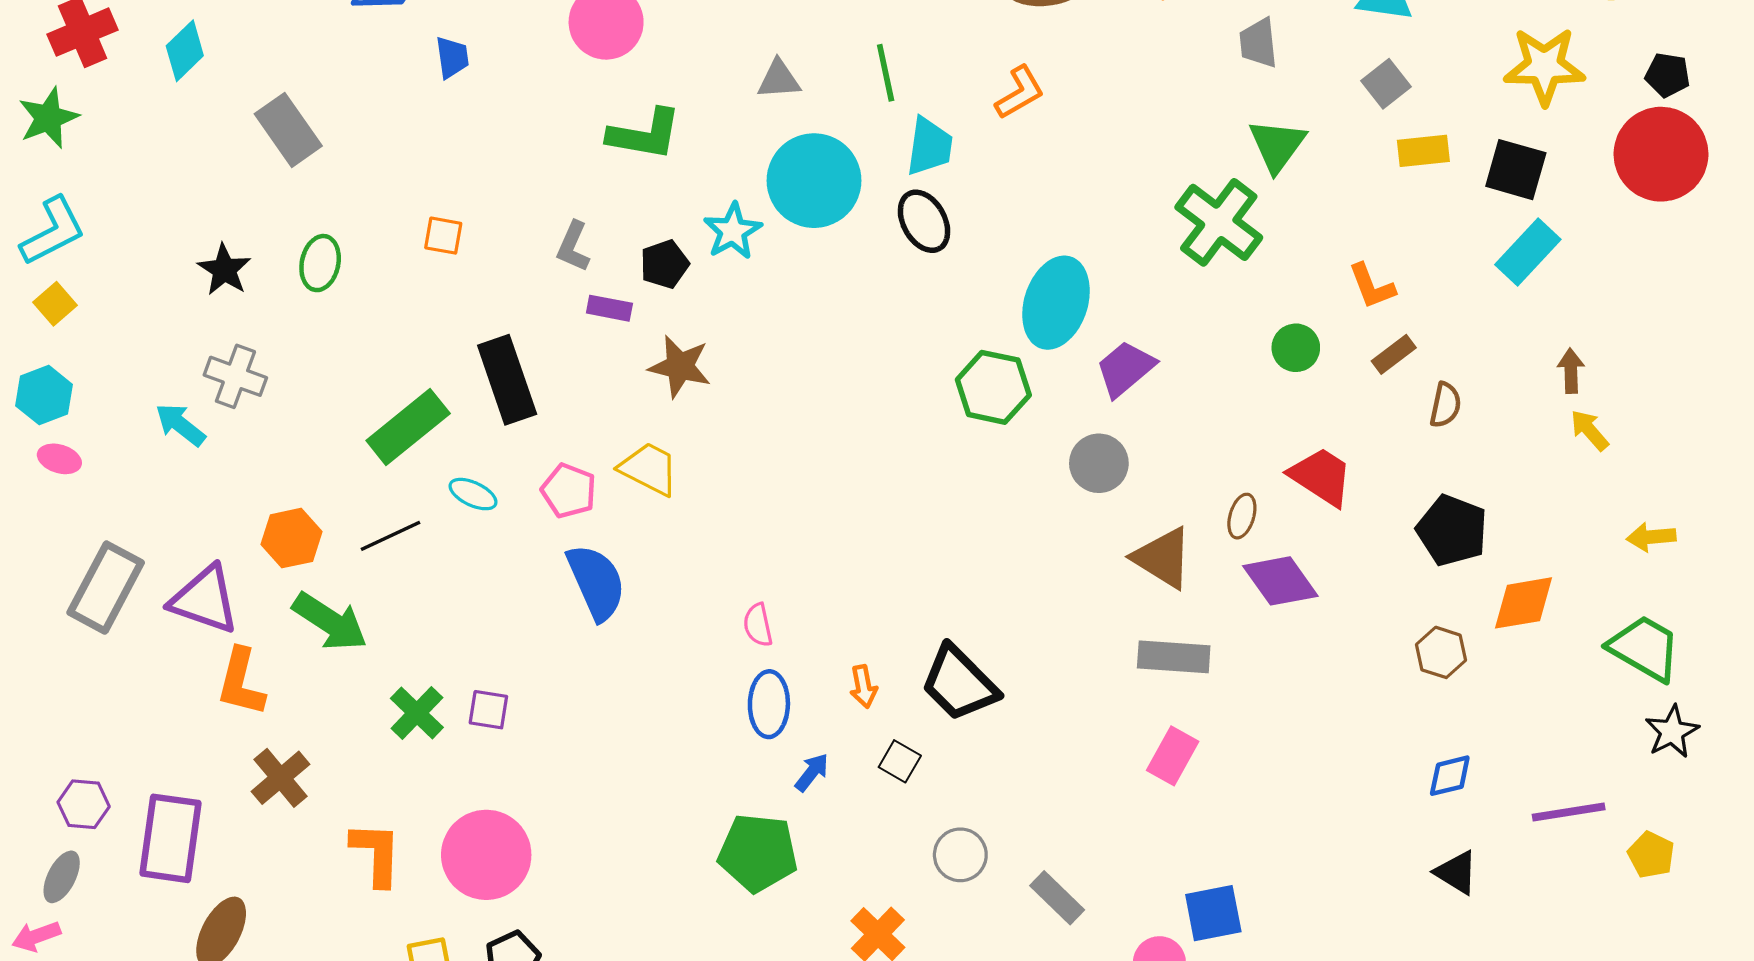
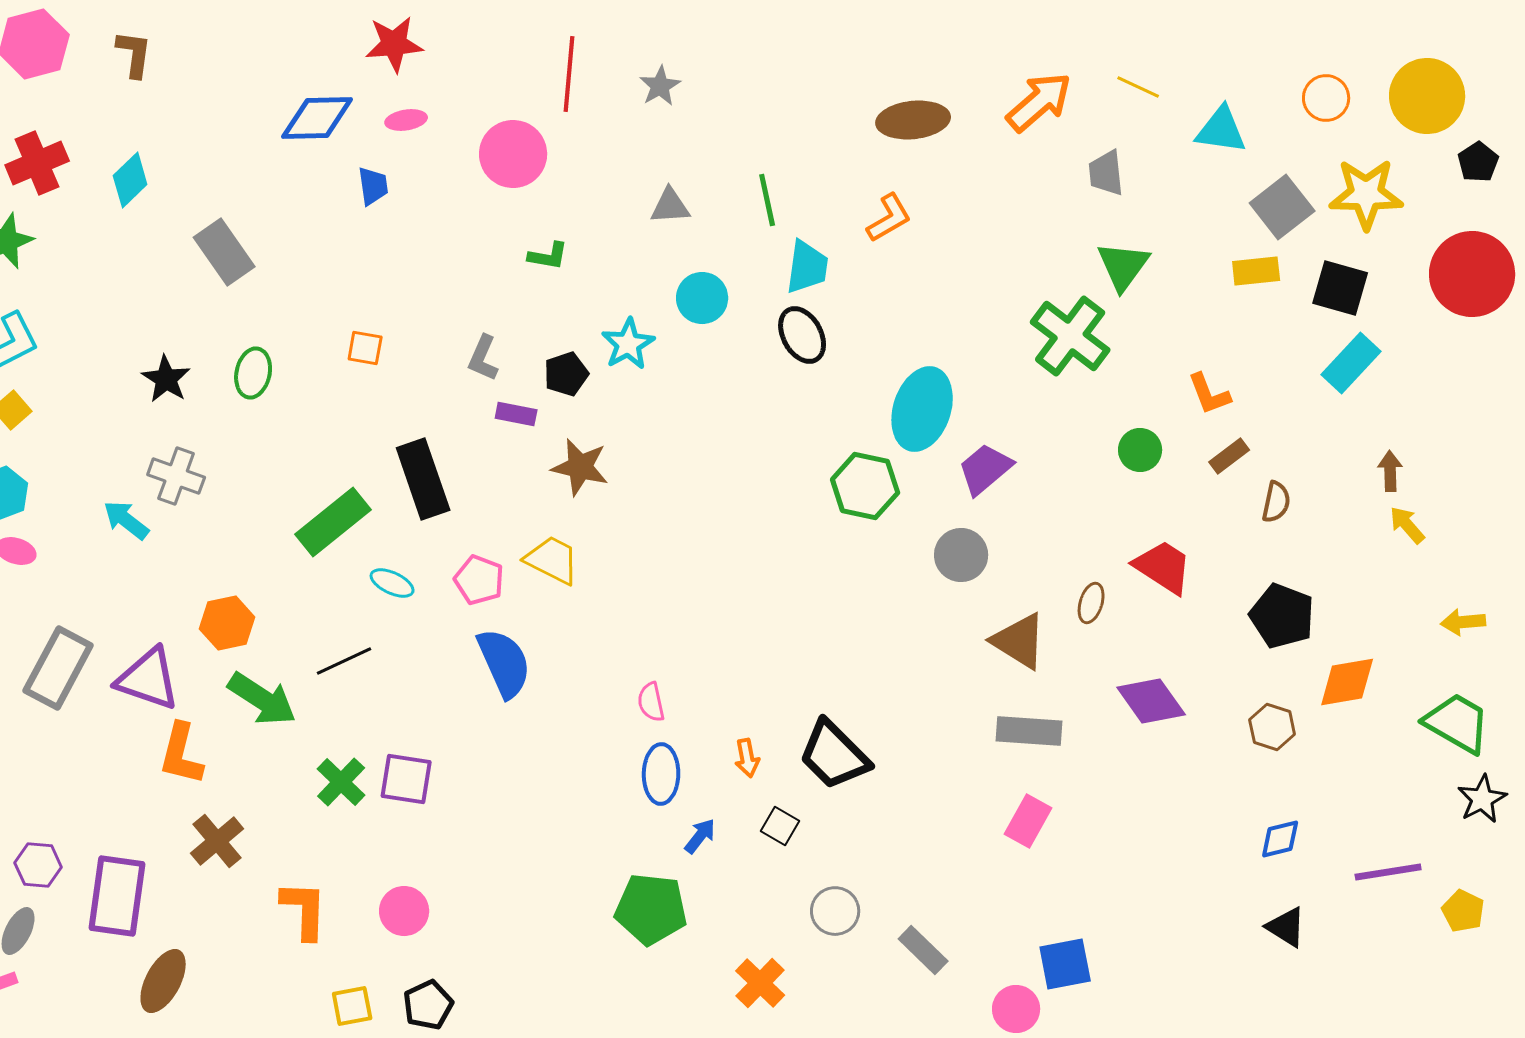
black pentagon: (1668, 75) -> (1478, 162), moved, turned 30
gray square: (1386, 84) -> (1282, 207), moved, size x1.4
green L-shape: (645, 134) -> (548, 256), size x0.6
cyan circle: (814, 181) -> (702, 298), size x0.6
black line: (391, 536) -> (344, 661), moved
purple diamond: (1280, 581) -> (1151, 701), moved
purple square: (488, 710) -> (406, 779), size x1.4
pink circle: (486, 855) -> (404, 911), size x0.6

